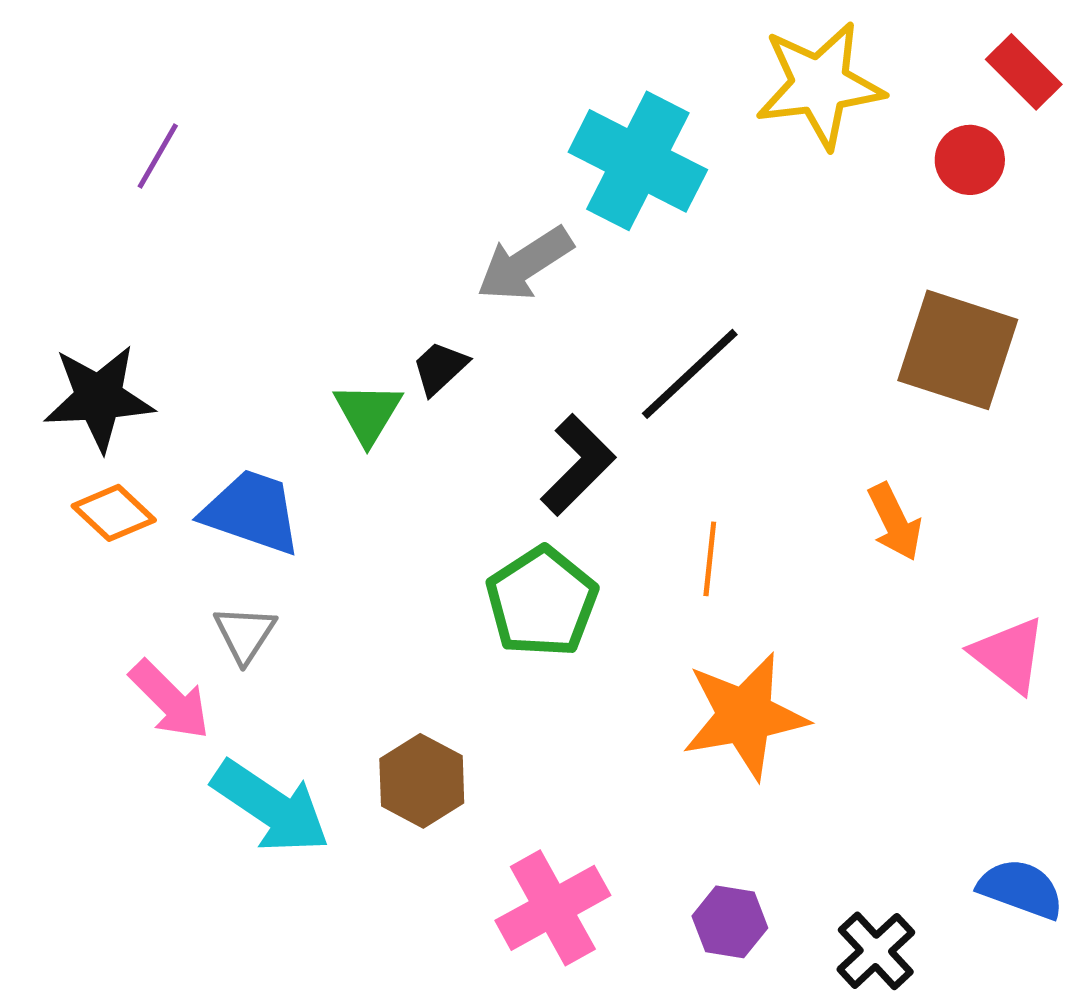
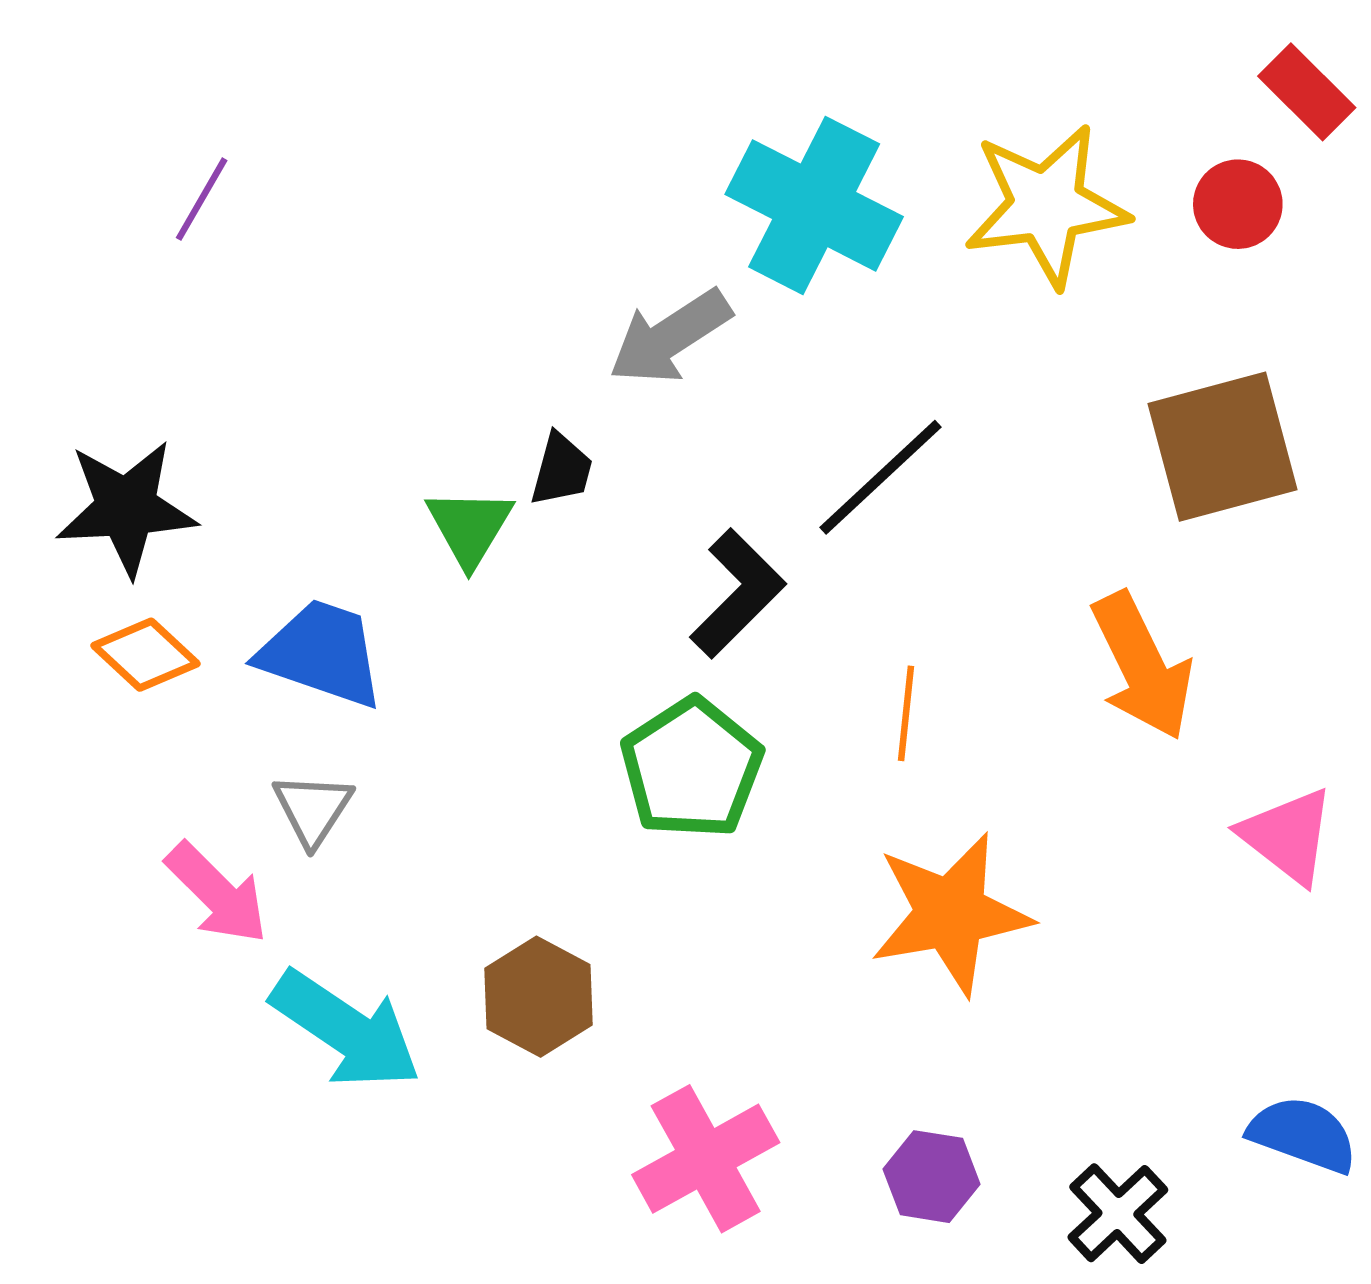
yellow star: (820, 85) -> (1046, 205), moved
brown square: (958, 350) -> (1223, 447), turned -33
black trapezoid: (440, 368) -> (561, 470), turned 148
orange arrow: (895, 522) -> (1142, 666), size x1.5

